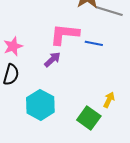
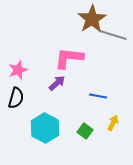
blue line: (94, 43) -> (98, 96), moved
green square: (89, 118) -> (85, 131), moved, size x0.7

